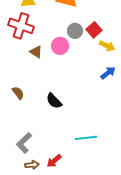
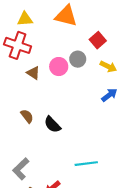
red square: (94, 30) -> (98, 40), moved
gray circle: (75, 31) -> (78, 59), moved
brown semicircle: (18, 93) -> (27, 116), moved

